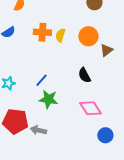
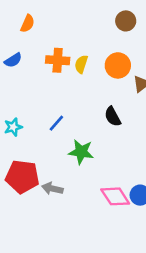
green star: (48, 99) -> (81, 152), moved
pink diamond: (90, 108) -> (115, 196), moved

